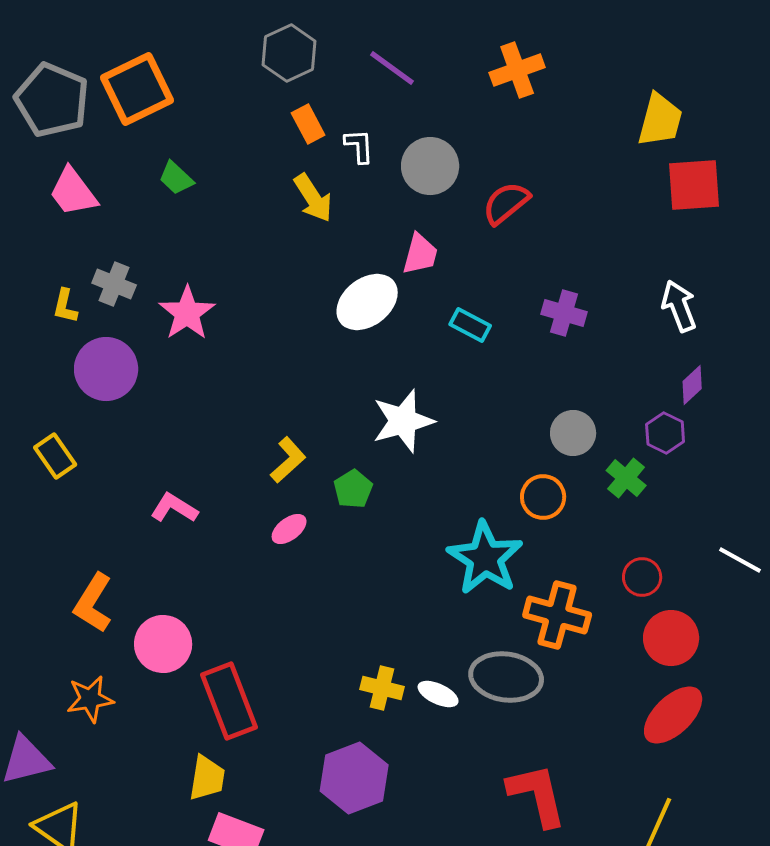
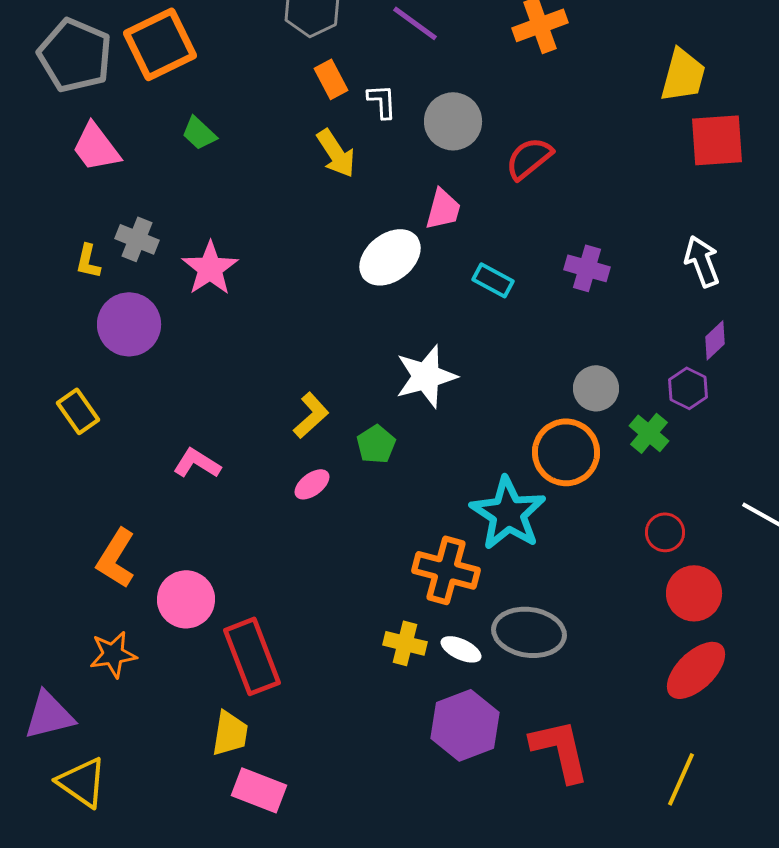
orange circle: (543, 497) -> (566, 452), size x1.5
orange cross: (557, 615) -> (446, 570), moved
purple hexagon: (354, 778) -> (465, 725), moved

